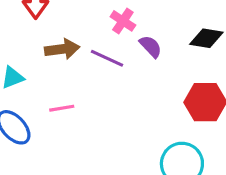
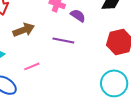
purple line: (107, 58) -> (63, 40), moved

